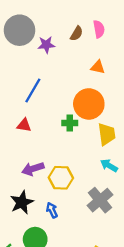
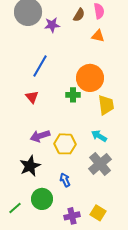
orange triangle: (98, 67) -> (98, 36), moved
red triangle: (24, 125) -> (32, 97), turned 40
cyan arrow: (109, 165) -> (99, 136), moved
blue arrow: (52, 210) -> (65, 180), moved

